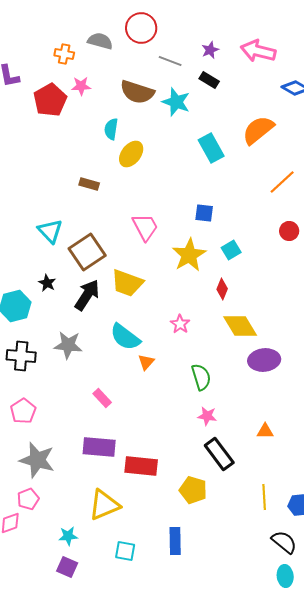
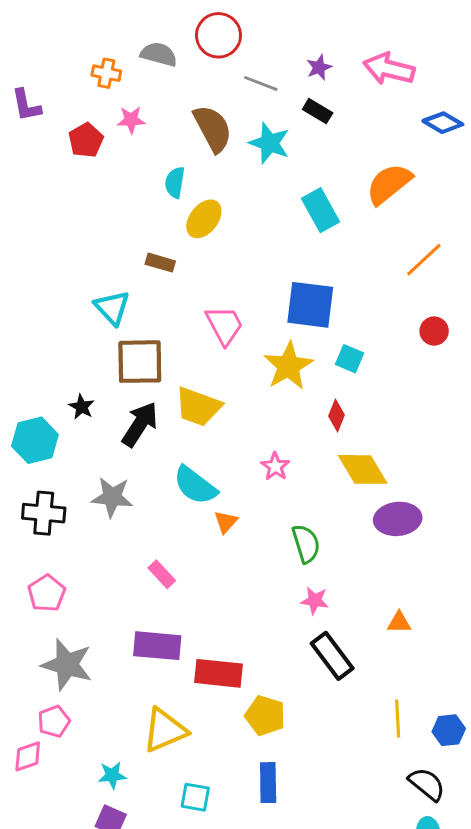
brown semicircle: (137, 92) -> (213, 129), turned -136
red pentagon: (50, 100) -> (86, 140), size x0.7
brown rectangle: (89, 184) -> (160, 263), moved
blue square: (204, 213) -> (310, 305), size x1.8
cyan triangle: (50, 231) -> (112, 308), moved
cyan square: (231, 250) -> (350, 359), turned -36
brown square: (87, 252) -> (140, 362), turned 33
yellow pentagon: (193, 490) -> (265, 716), moved

